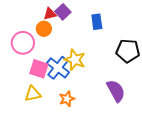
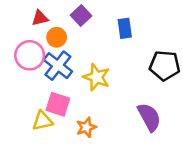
red triangle: (50, 14) -> (40, 18), moved
blue cross: (58, 68) -> (58, 66), moved
pink square: (39, 69) -> (58, 104), moved

